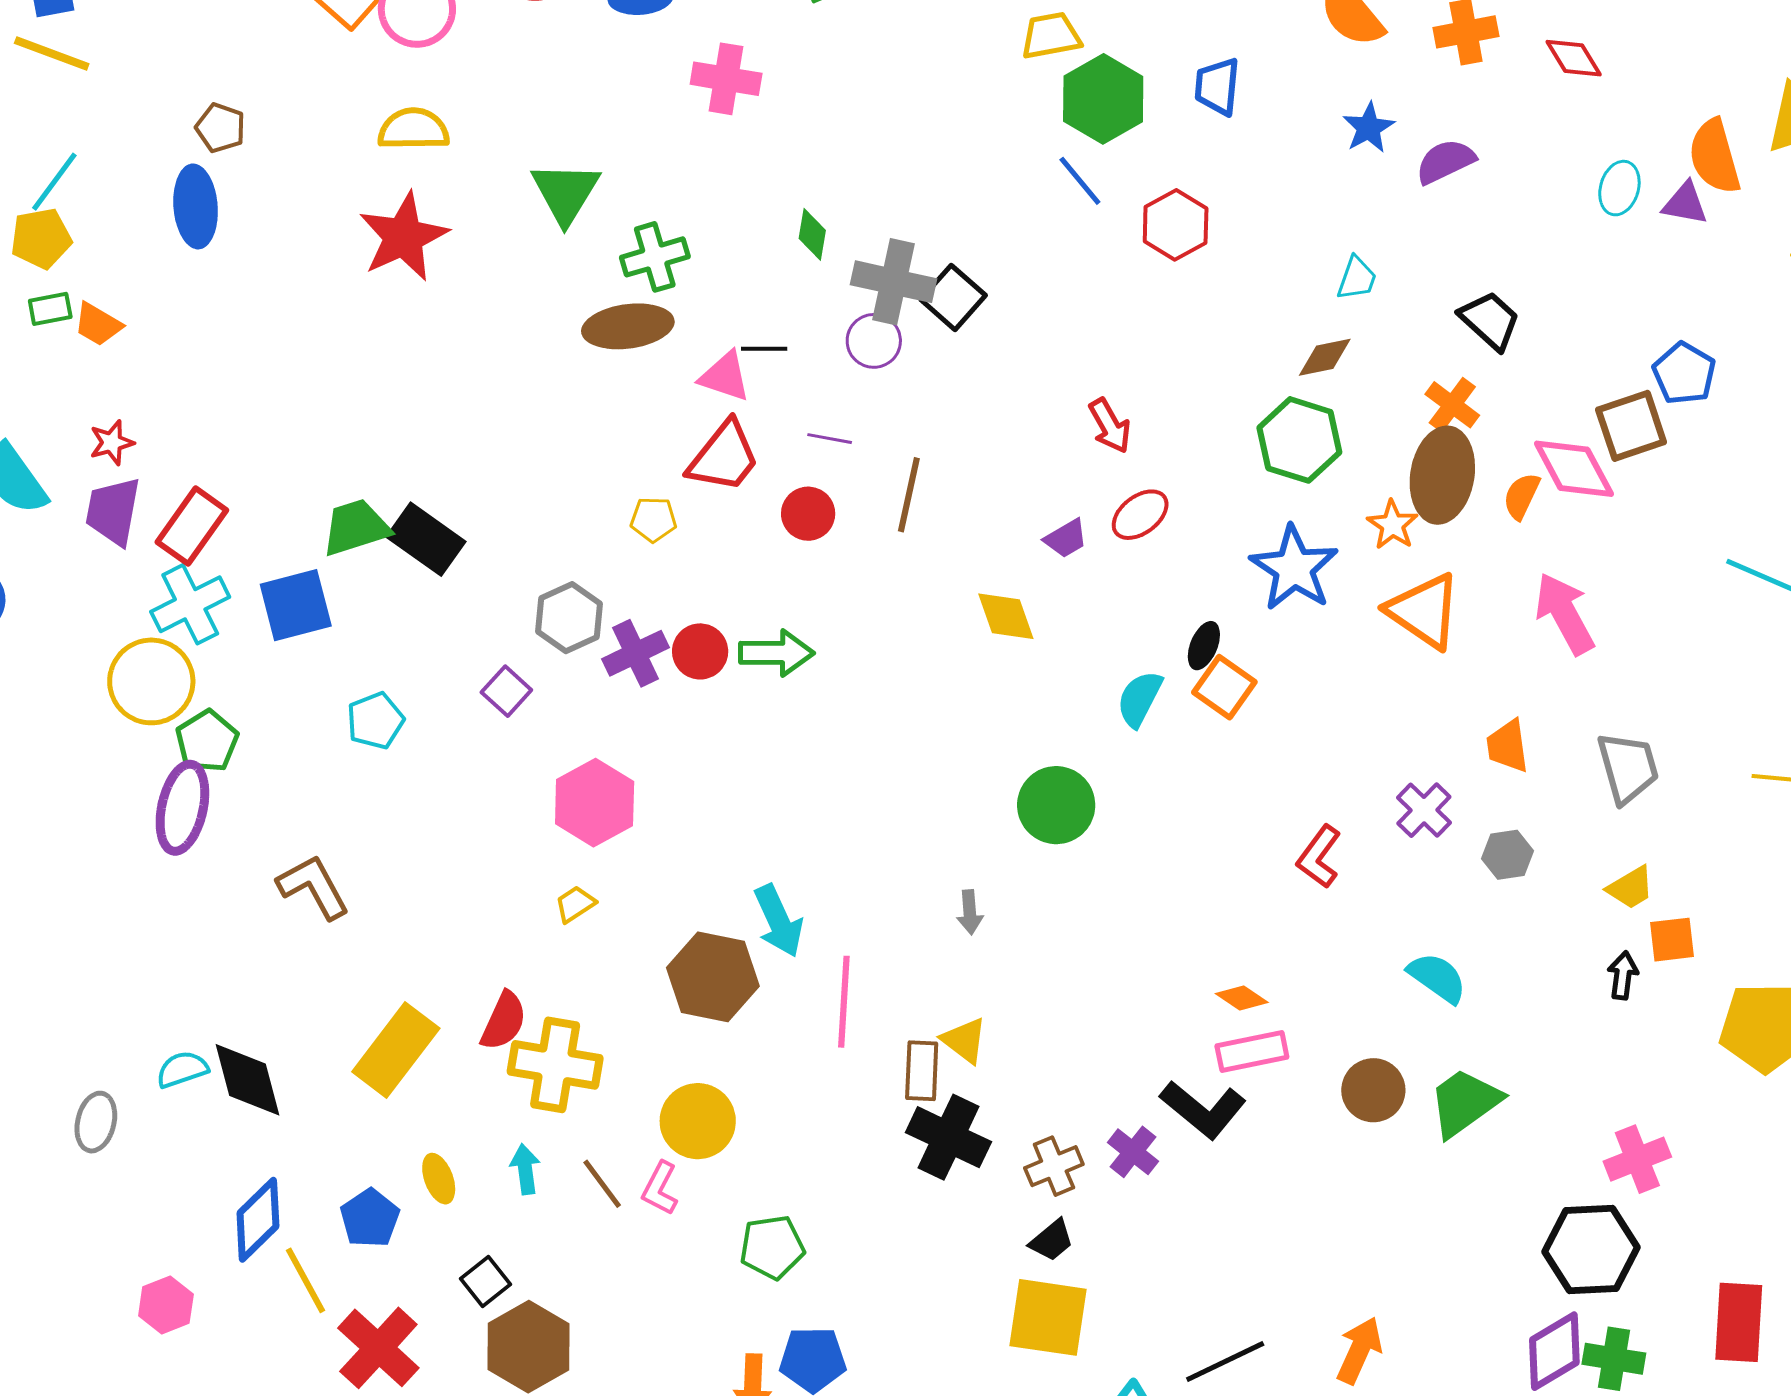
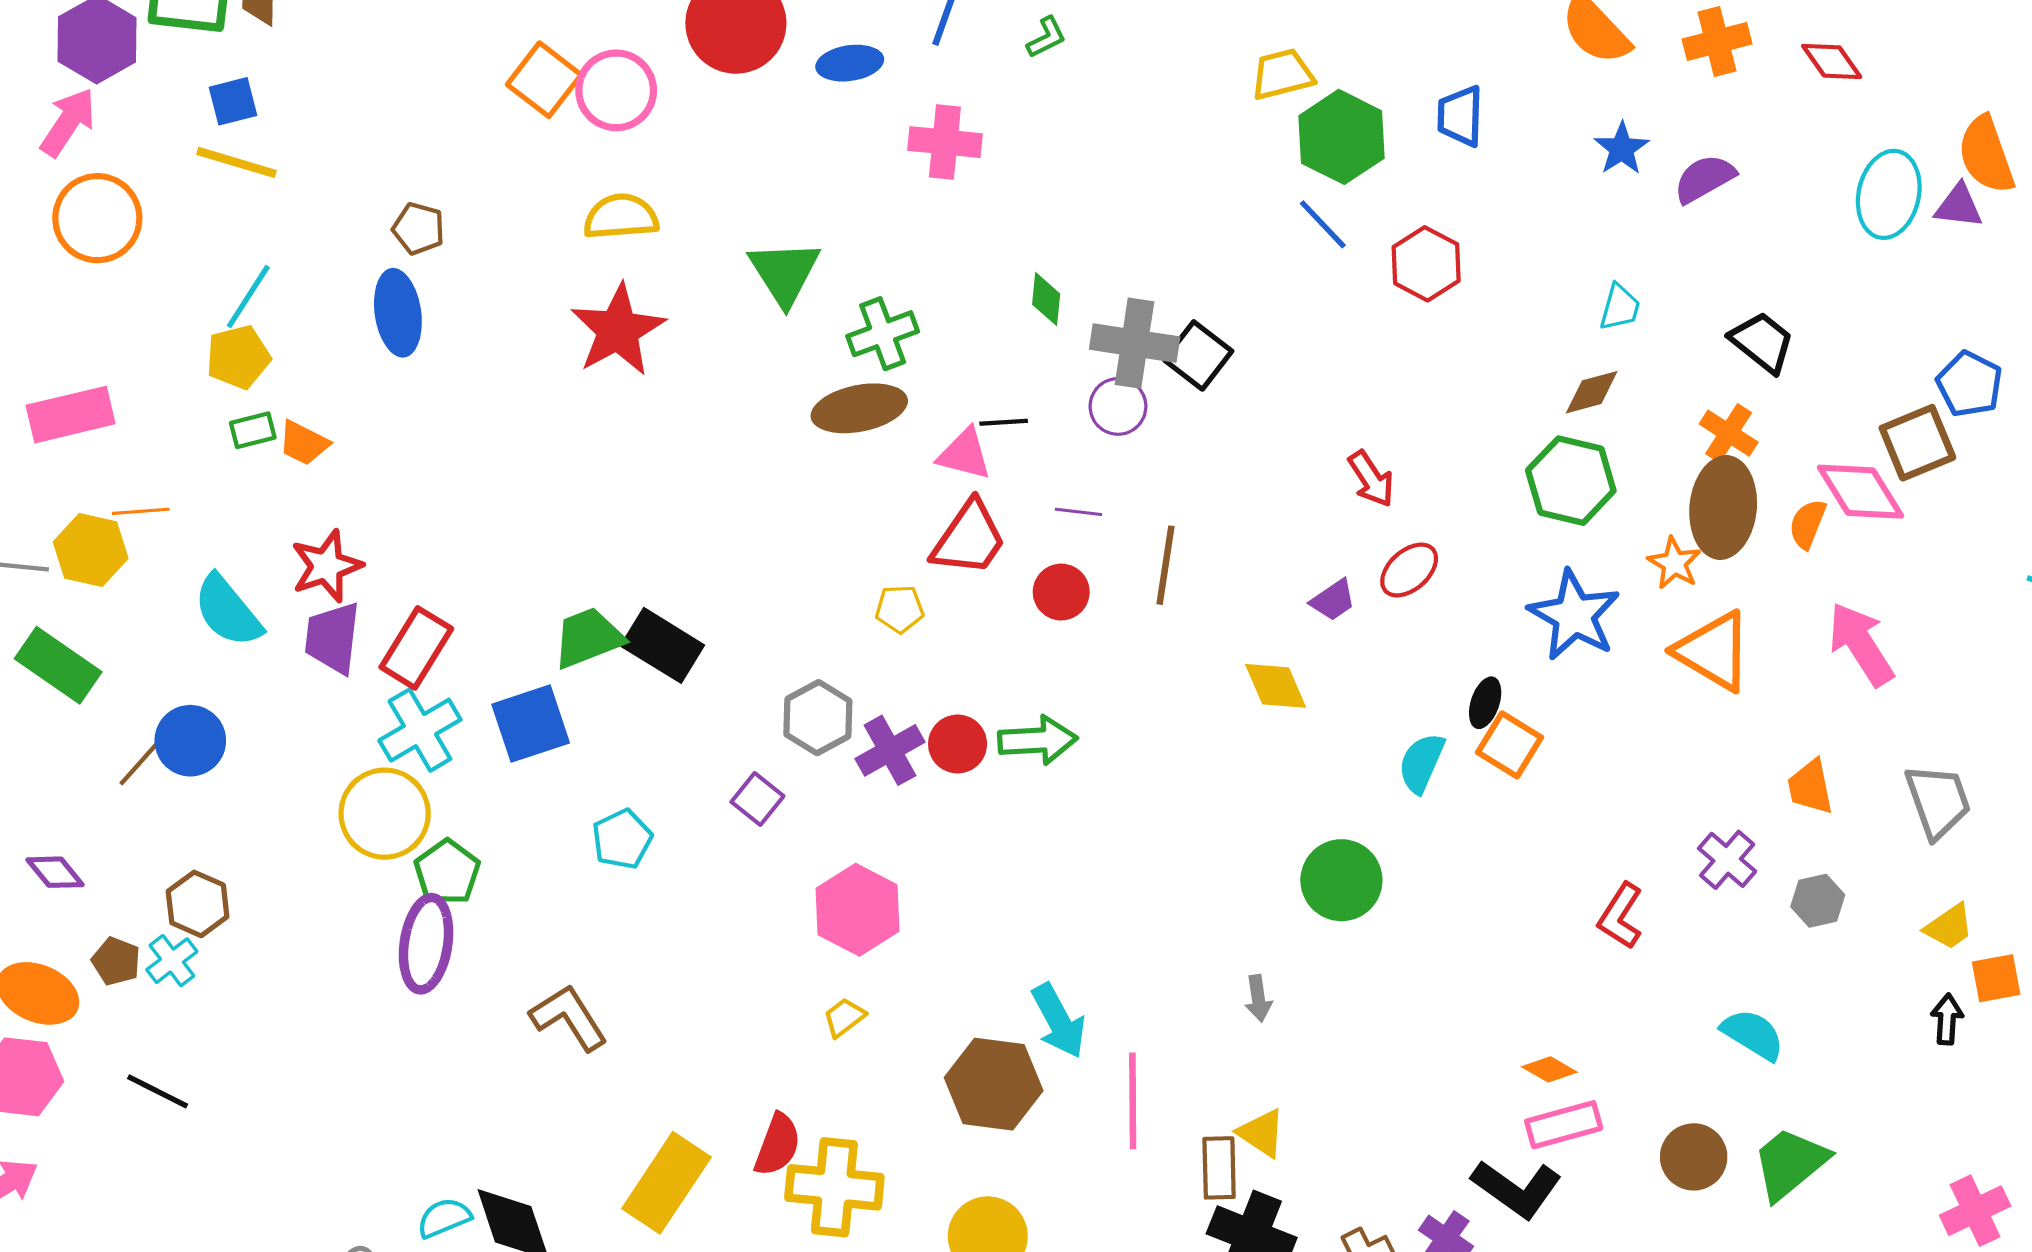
cyan ellipse: (1619, 188) -> (1889, 194), size x1.5
red star: (112, 443) -> (326, 566), size x1.5

